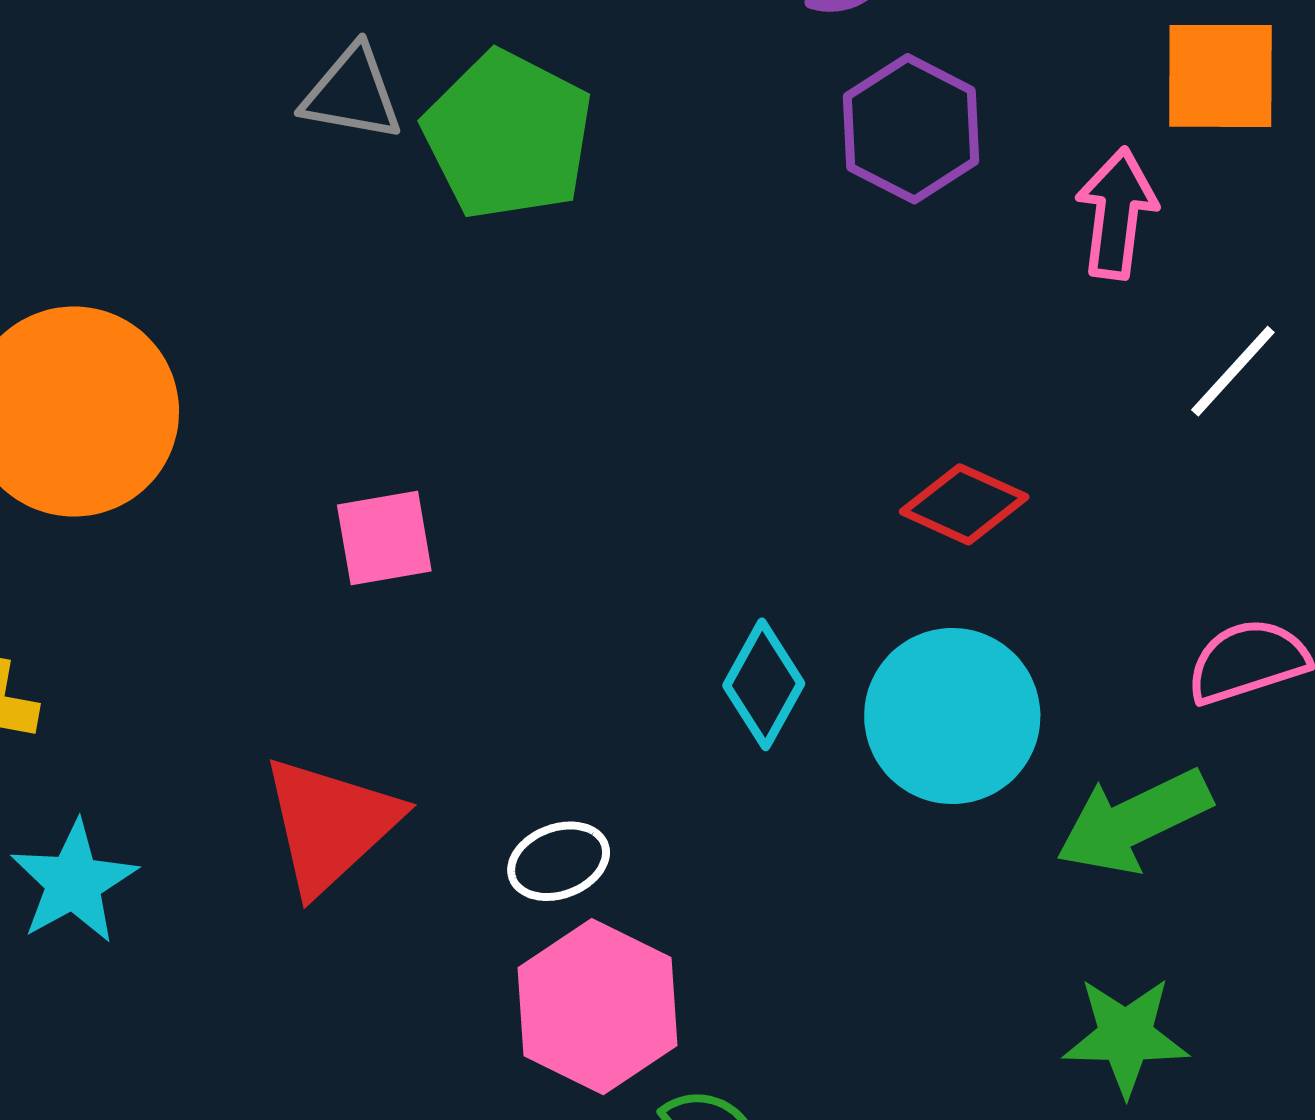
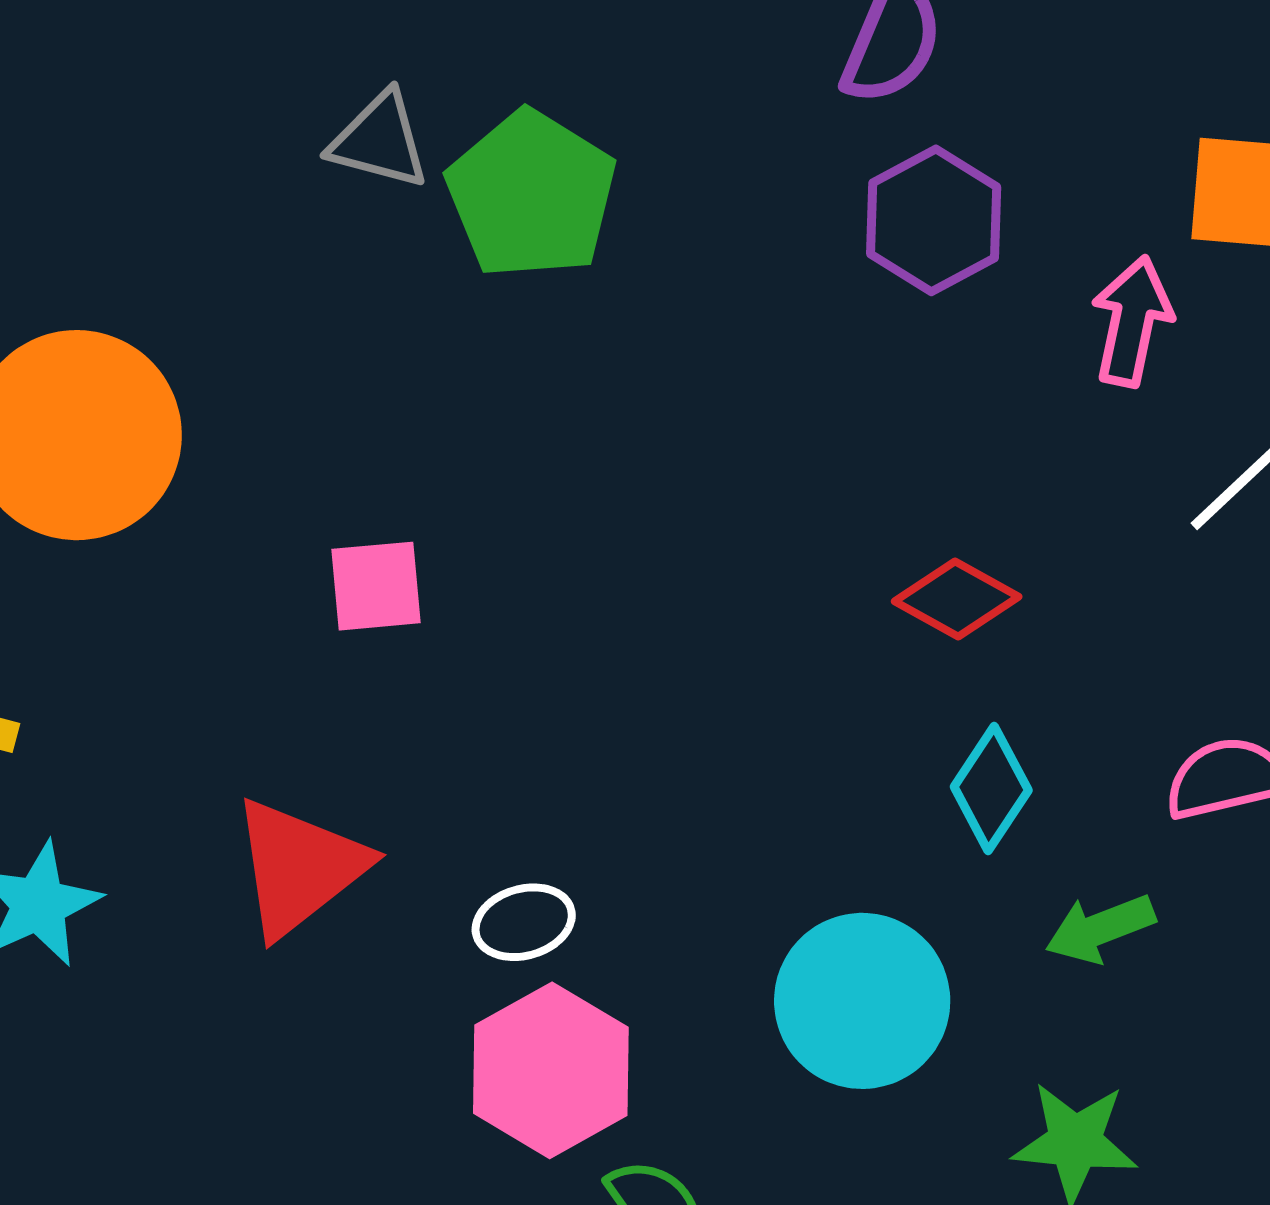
cyan diamond: (764, 684) -> (991, 788), moved
cyan circle: (952, 716) -> (862, 1001), moved
green arrow: (1134, 821) -> (1100, 929), size x0.7

